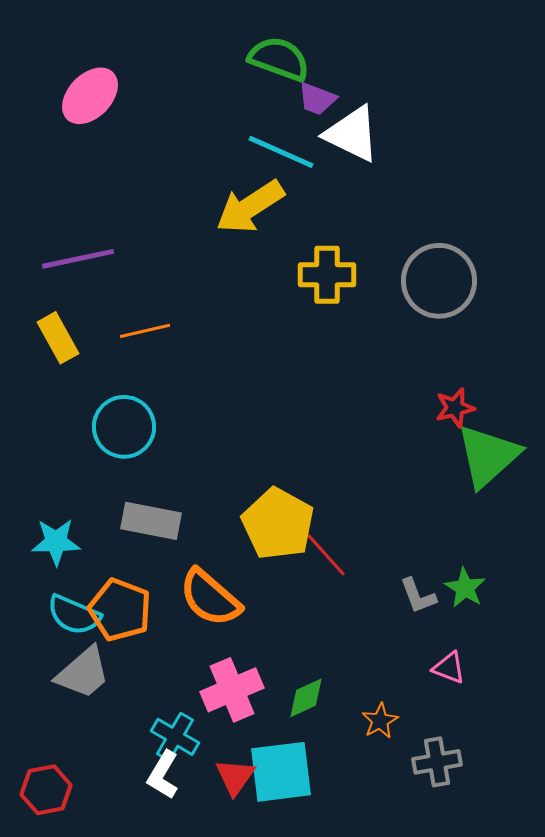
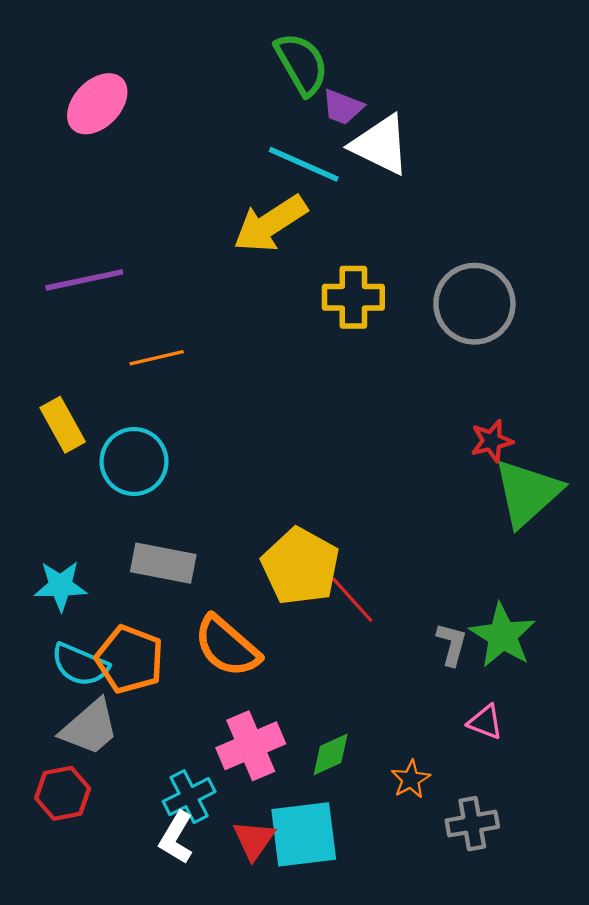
green semicircle: (279, 59) -> (302, 64), turned 40
yellow rectangle: (58, 338) -> (63, 425), moved
green star: (465, 588) -> (503, 636), size x1.5
gray L-shape: (418, 596) -> (452, 644), turned -144
cyan cross: (175, 737) -> (189, 797), turned 33
red hexagon: (46, 790) -> (63, 793), moved

